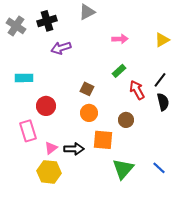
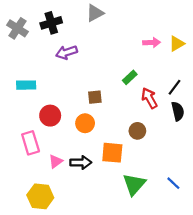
pink arrow: (120, 39) -> (152, 43), moved
brown square: (87, 89) -> (95, 97), turned -32
orange circle: (89, 113) -> (85, 123), moved
yellow hexagon: (49, 172) -> (40, 196), moved

